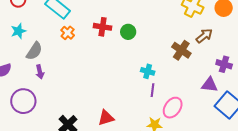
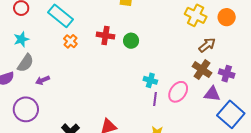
brown cross: (181, 50) -> (202, 70), moved
gray semicircle: (34, 51) -> (26, 63), moved
purple arrow: (40, 72) -> (43, 80), turned 80
pink ellipse: (173, 108) -> (178, 92), moved

